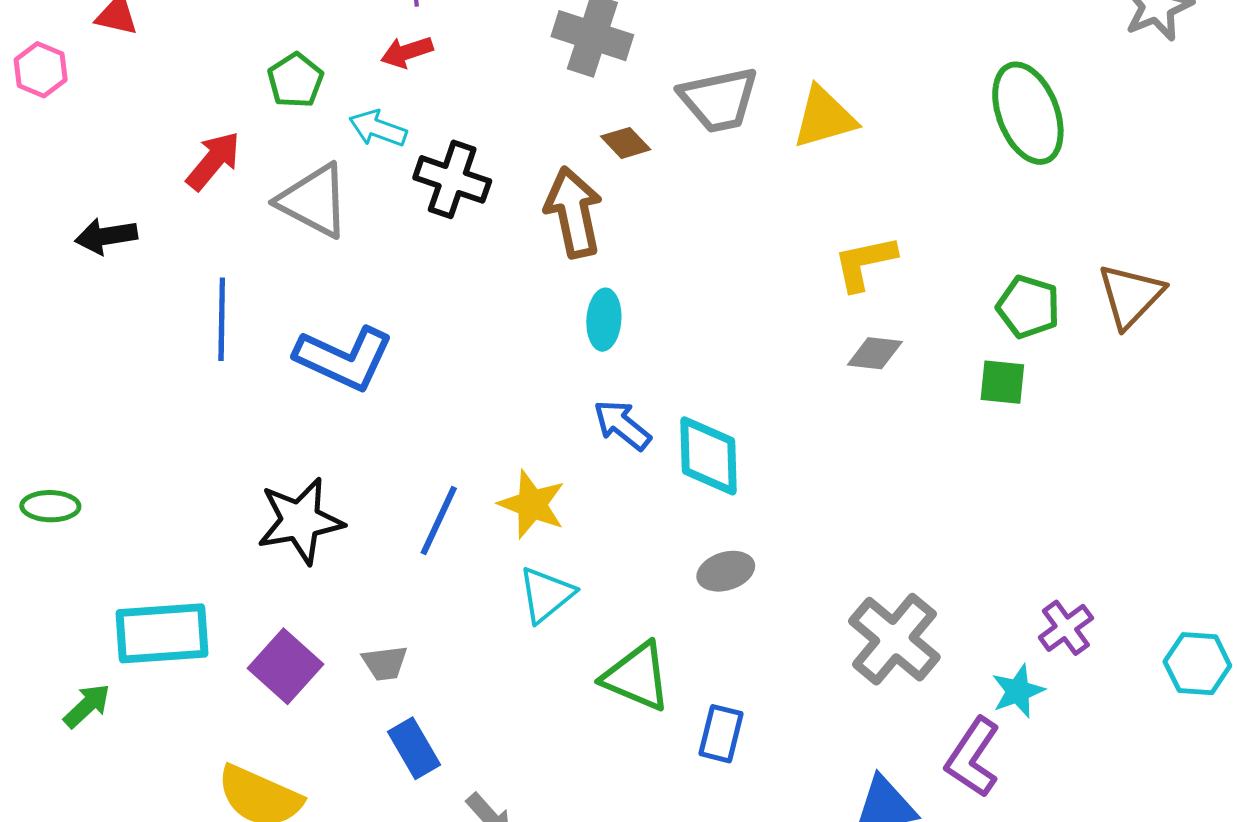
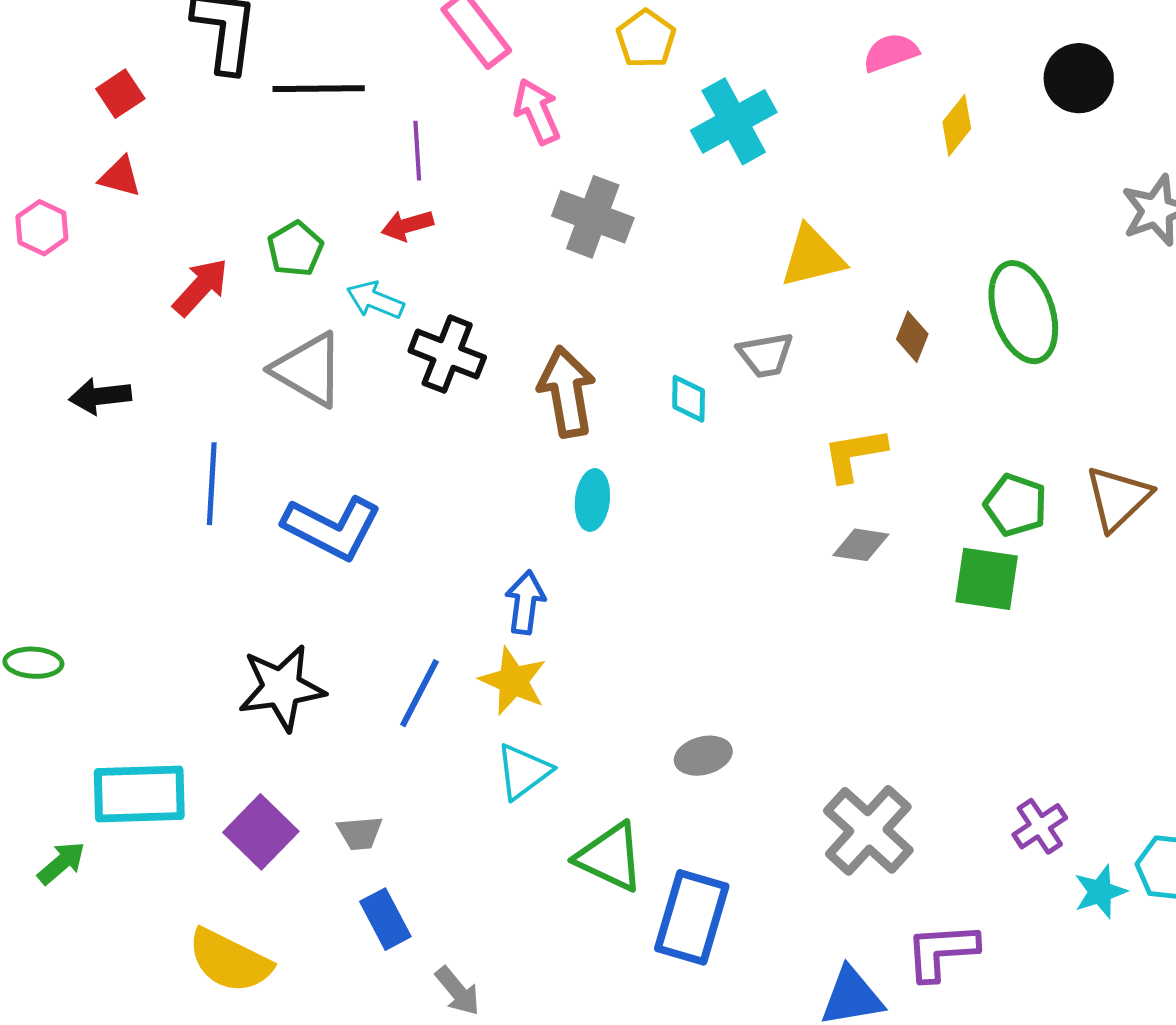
gray trapezoid: (719, 100) -> (765, 355), moved, size x0.7
yellow triangle: (824, 118) -> (812, 257), moved
brown diamond: (626, 143) -> (912, 337), moved, turned 63
red arrow: (213, 161) -> (201, 287), moved
green square: (1002, 382) -> (987, 579), size x1.4
blue arrow: (622, 425) -> (525, 602), moved, turned 56
cyan diamond: (708, 456) -> (689, 399), moved, size x0.6
cyan star: (1018, 691) -> (1100, 892), moved
blue rectangle: (721, 734) -> (692, 917), size x1.6
purple L-shape: (973, 757) -> (942, 951), turned 50

